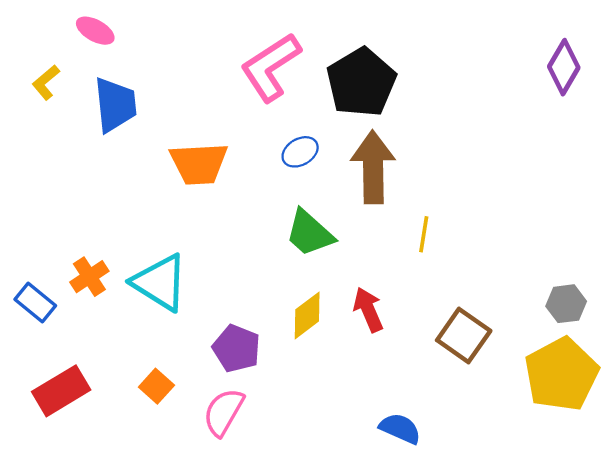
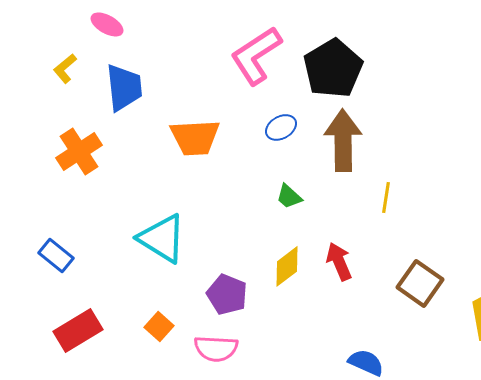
green trapezoid: (309, 233) -> (289, 196), size x0.6
orange cross: (89, 277) -> (79, 151), moved, size x1.4
pink semicircle: (224, 412) -> (216, 348), turned -117

